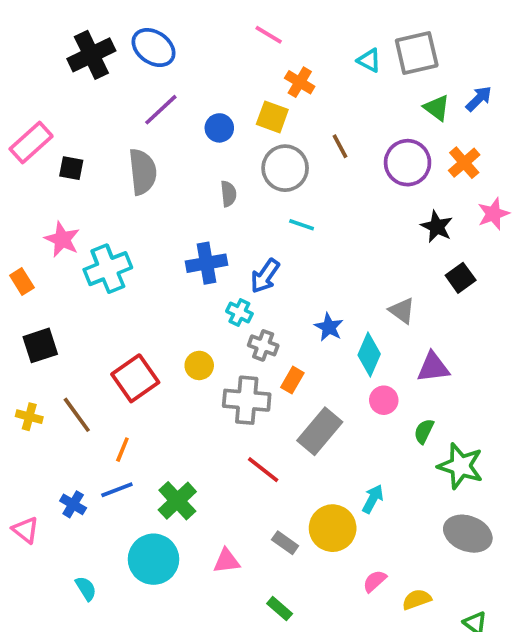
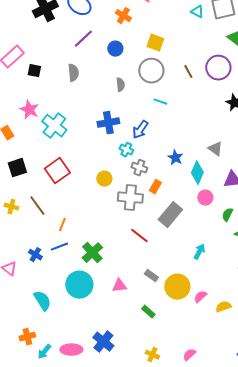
orange cross: (300, 82) -> (123, 16), moved
yellow square: (272, 117) -> (155, 43), moved
brown line: (340, 146) -> (188, 72), moved
gray semicircle: (143, 172) -> (73, 73), size x0.7
cyan cross: (108, 269) -> (54, 126), turned -30
red square: (135, 378) -> (57, 171), moved
yellow circle: (333, 528) -> (177, 287), moved
cyan semicircle: (86, 588) -> (42, 301), size x1.5

